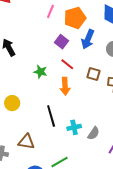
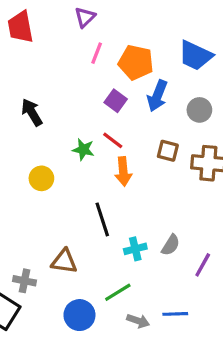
orange pentagon: (75, 18) -> (136, 62), turned 30
red line: (67, 64) -> (113, 140), moved
yellow circle: (12, 103) -> (41, 178), moved
cyan cross: (74, 127) -> (135, 249), moved

